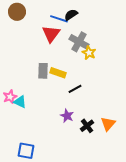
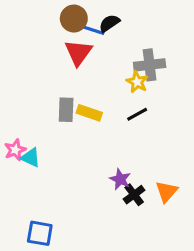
brown circle: (17, 12) -> (74, 19), moved
gray cross: (79, 42) -> (150, 65), moved, turned -36
black line: (75, 89) -> (137, 114), moved
purple star: (67, 116) -> (120, 179), moved

